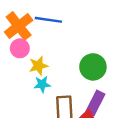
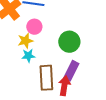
pink circle: (20, 48) -> (34, 27), moved

